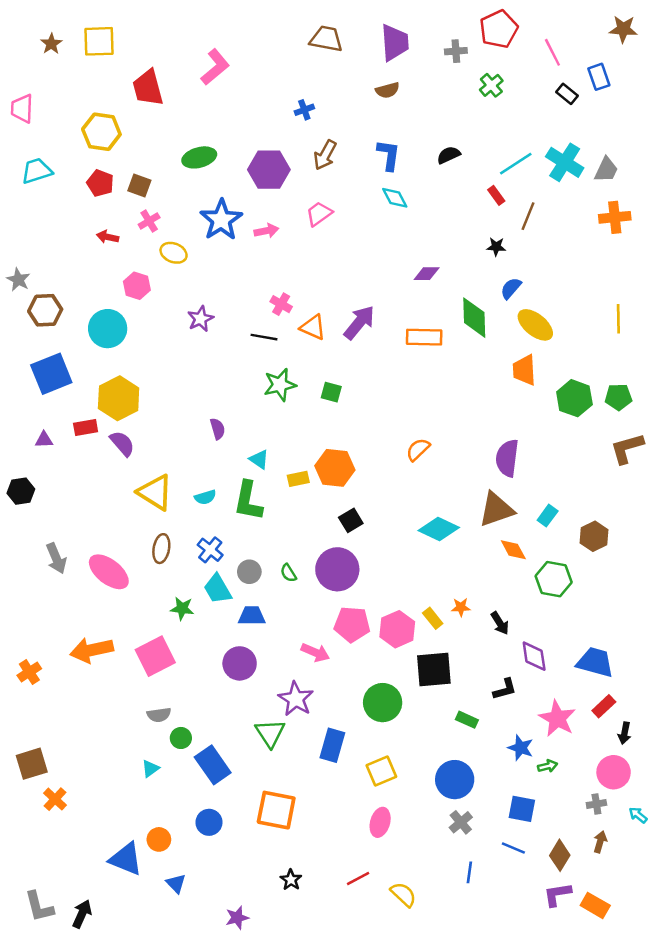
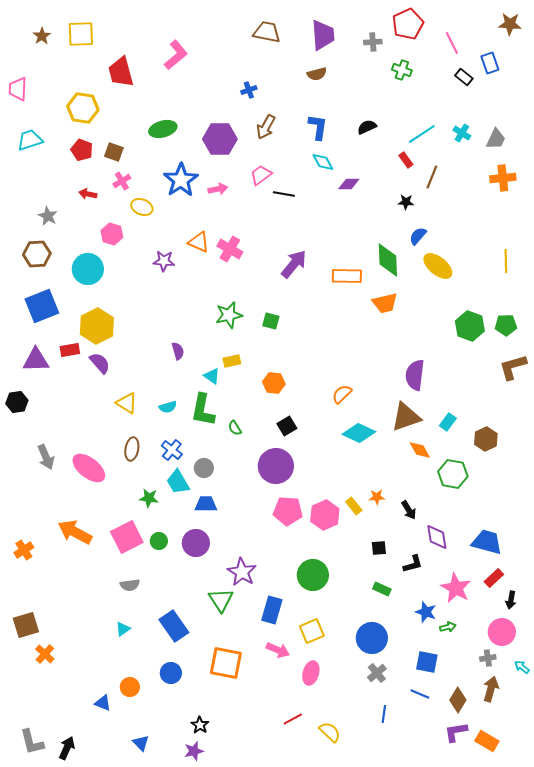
green cross: (491, 85) -> (402, 70), turned -30
cyan cross: (565, 162) -> (462, 133), size x0.6
purple diamond: (427, 274) -> (349, 184), moved
gray star: (18, 280) -> (48, 216), moved
pink cross: (281, 304) -> (230, 249), size x1.4
purple star: (200, 319) -> (164, 261), turned 30
orange triangle: (313, 327) -> (199, 242), moved
black line: (264, 337) -> (284, 194), moved
orange trapezoid: (524, 370) -> (385, 303), moved, turned -100
purple triangle: (44, 440) -> (36, 360), size x1.8
orange semicircle: (418, 450) -> (342, 394), moved
orange hexagon: (335, 468) -> (274, 383), size x0.7
yellow rectangle: (298, 479) -> (232, 361), moved
yellow triangle: (155, 492) -> (127, 403), size x0.7
green semicircle: (288, 573) -> (235, 428), moved
orange arrow: (92, 650) -> (75, 532), turned 40
pink arrow: (315, 652) -> (278, 650), moved
black square: (434, 670) -> (379, 548), moved, size x0.5
green circle: (181, 738) -> (159, 541), moved
brown arrow: (600, 842) -> (491, 689), size x1.4
blue triangle: (126, 859) -> (103, 703), size x0.6
black star: (291, 880) -> (200, 725), moved
blue triangle: (176, 883) -> (141, 743), moved

